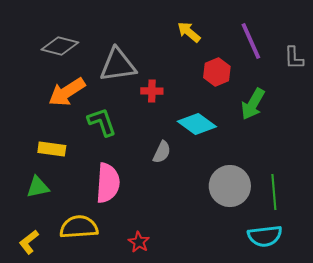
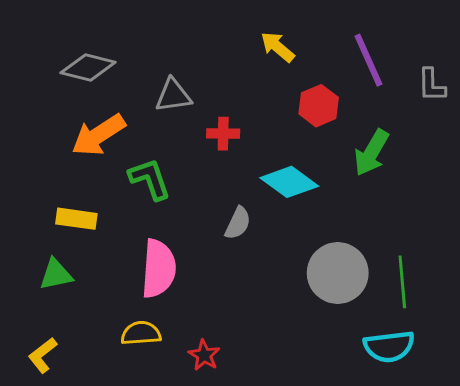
gray triangle: (118, 65) -> (173, 95), size x0.7
yellow semicircle: (79, 227) -> (141, 333), moved, size x0.7

